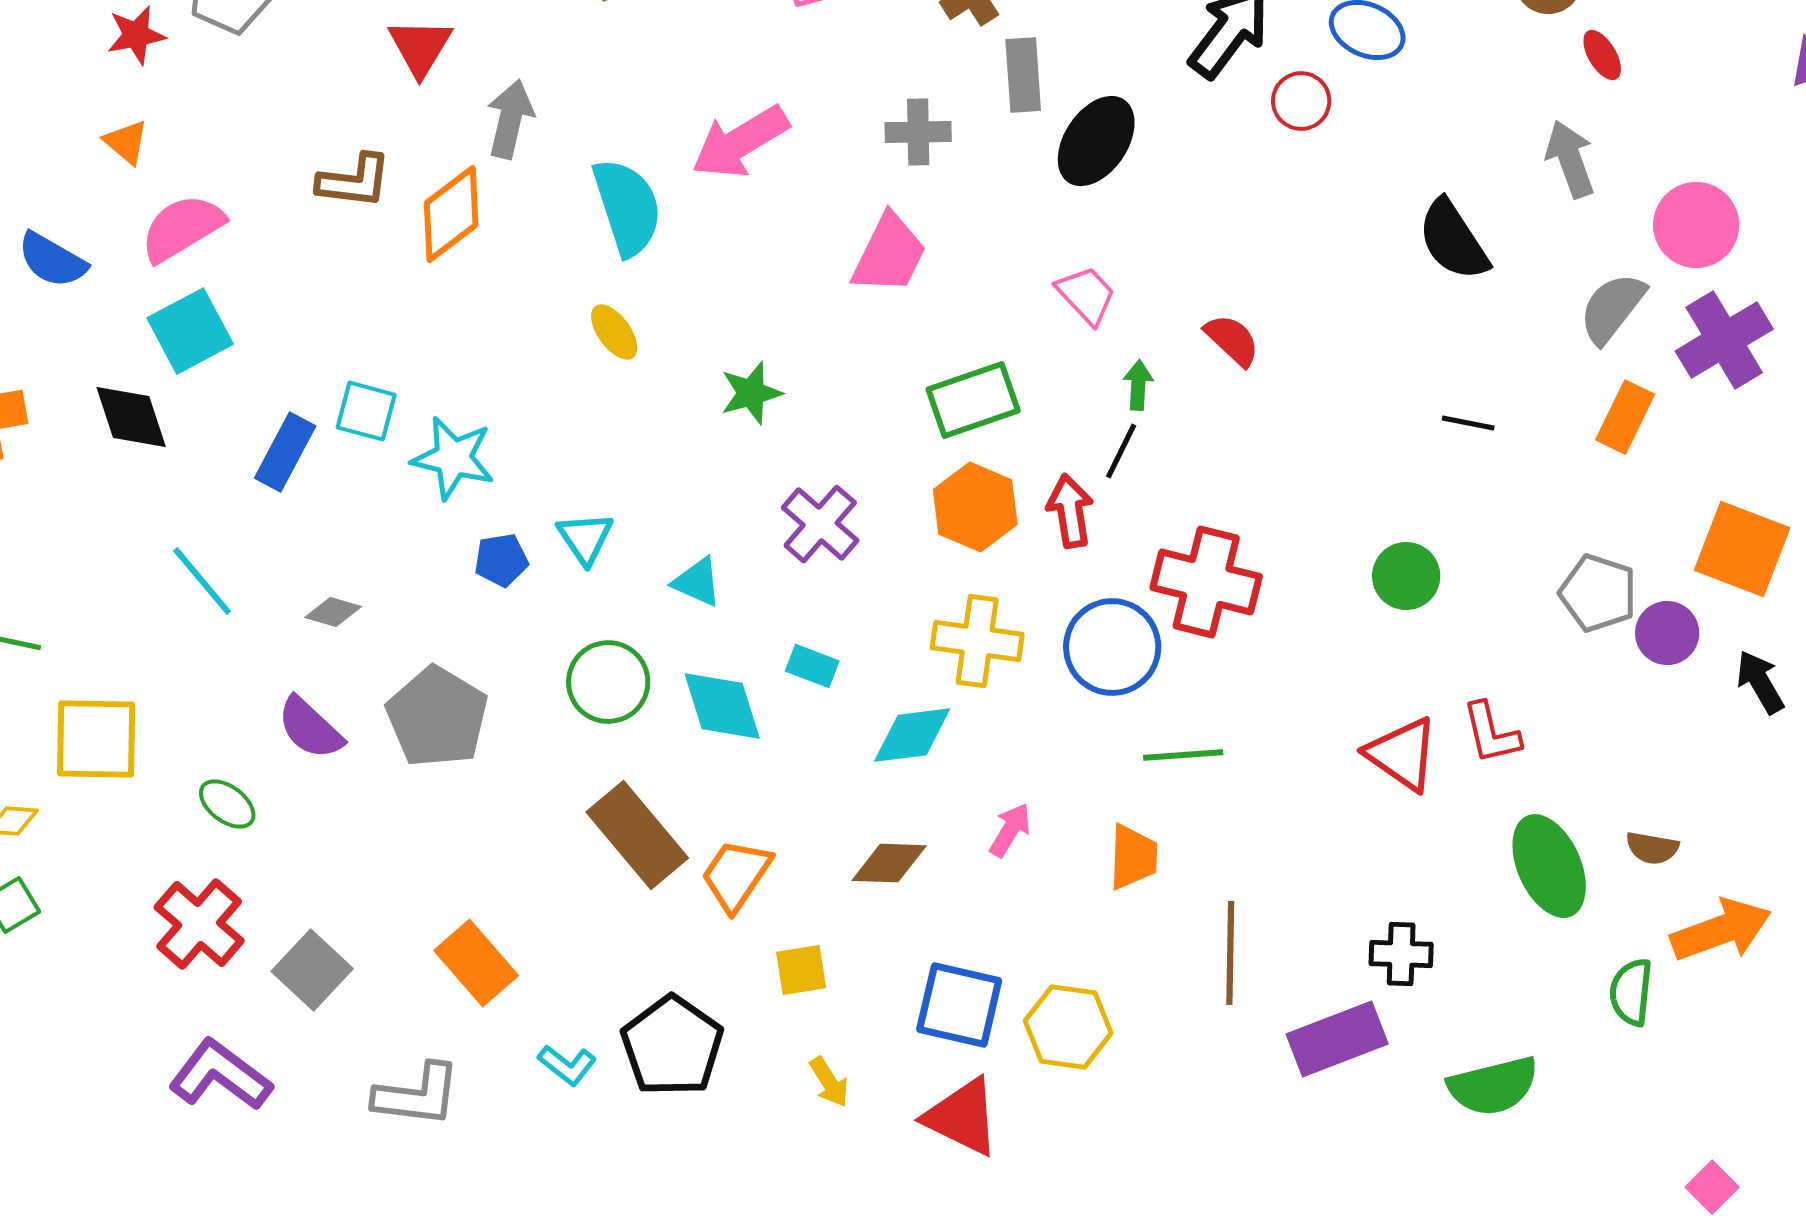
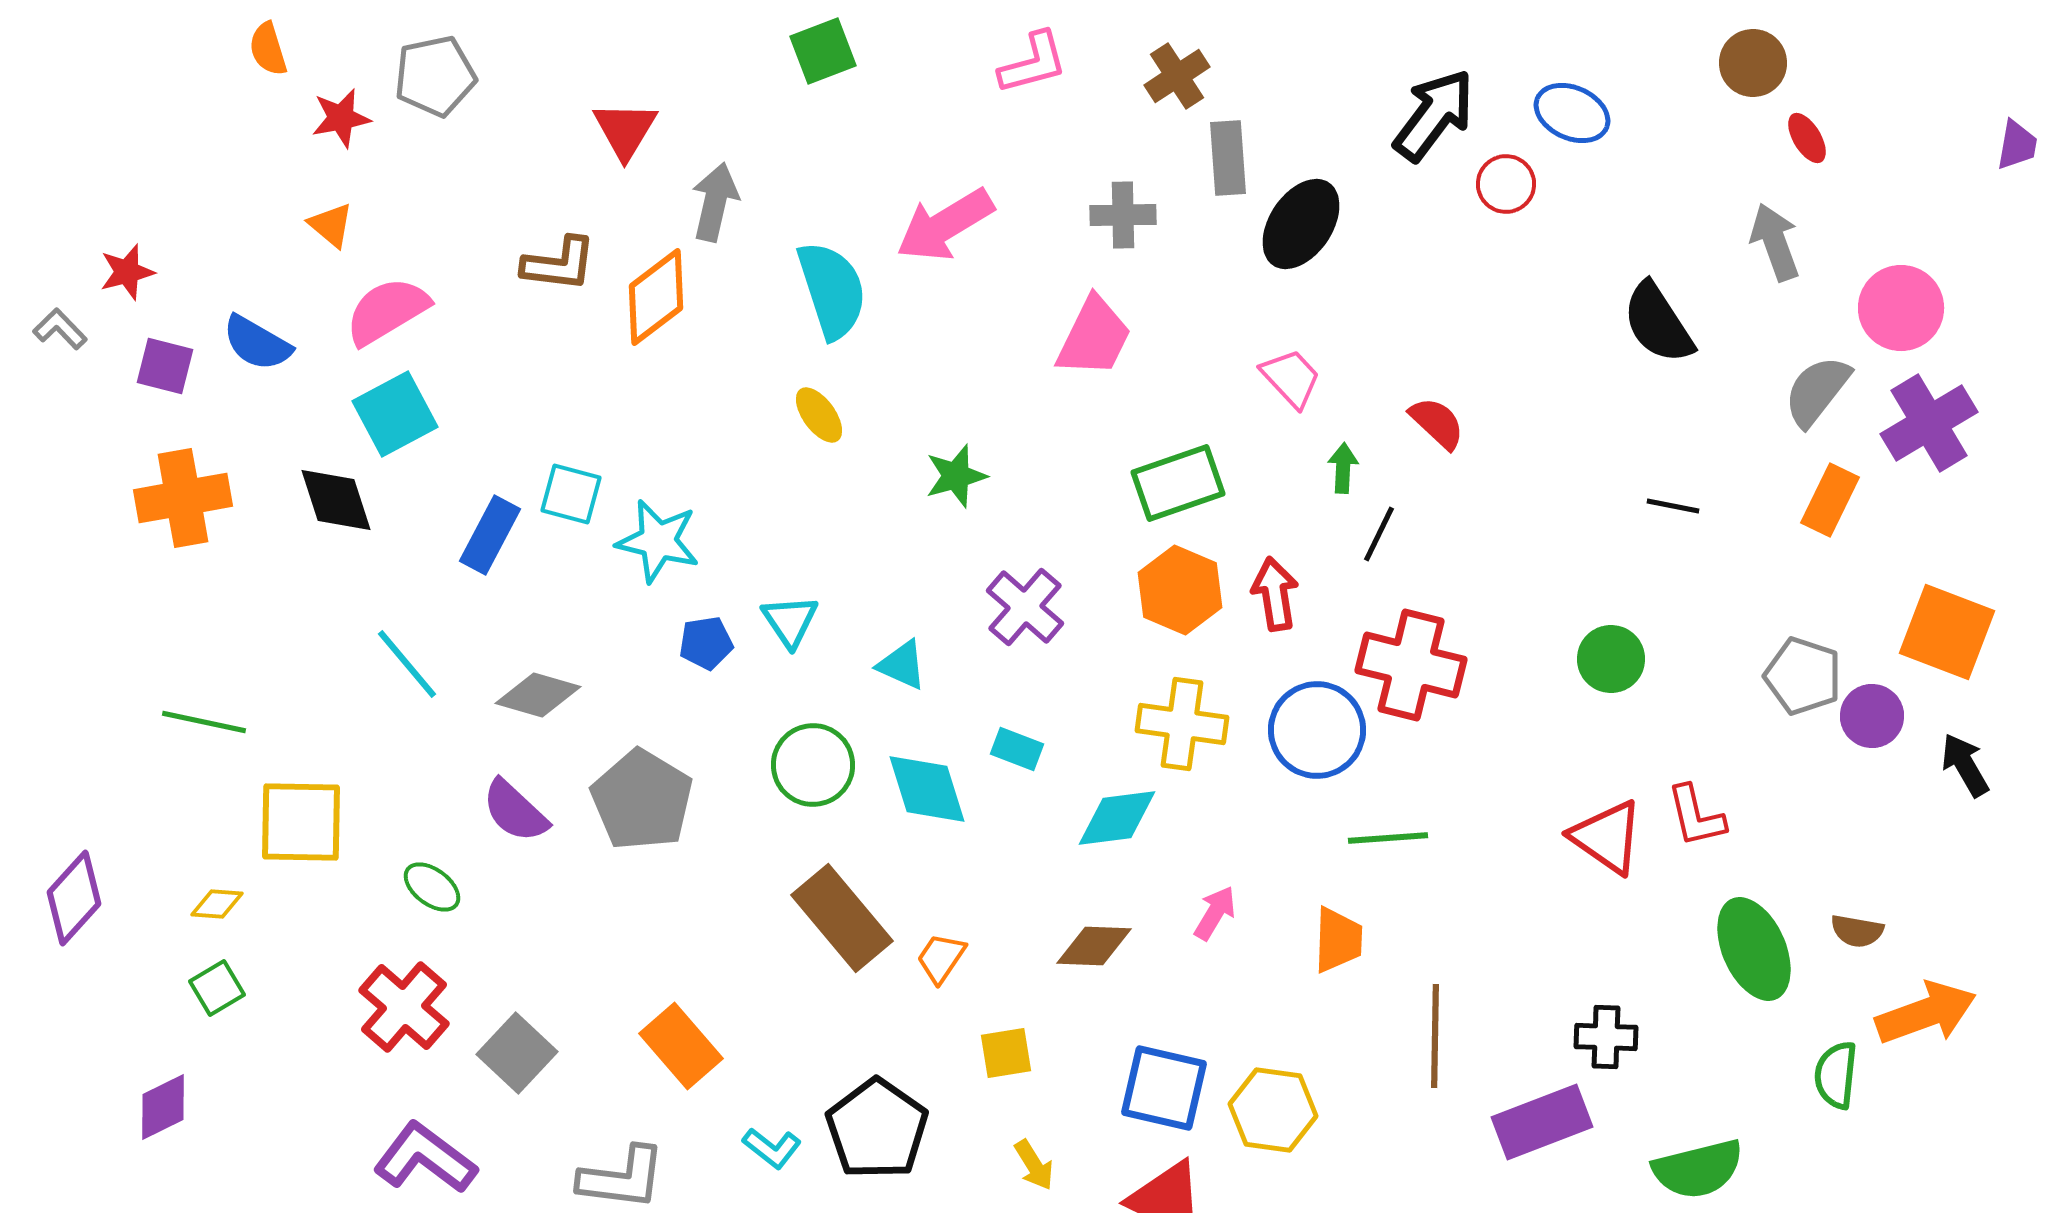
black line: (1121, 451) -> (1379, 534), moved
gray diamond: (333, 612) -> (538, 695), size x1.5
orange trapezoid: (736, 875) -> (941, 958), size x0.7

